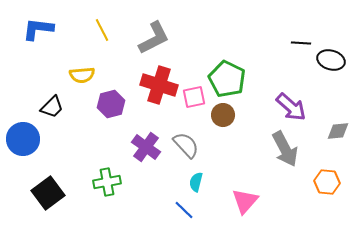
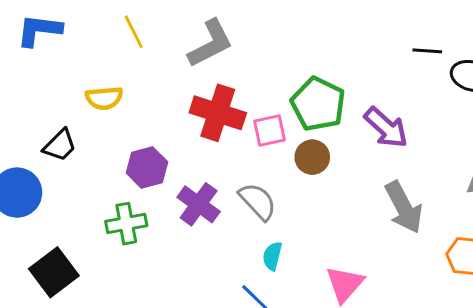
purple hexagon: (111, 104) -> (147, 167), moved
purple arrow: (291, 107) -> (386, 128), moved
green cross: (107, 182) -> (126, 224), moved

